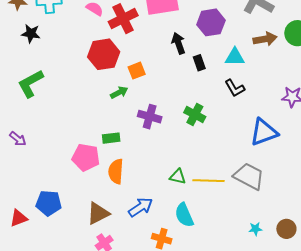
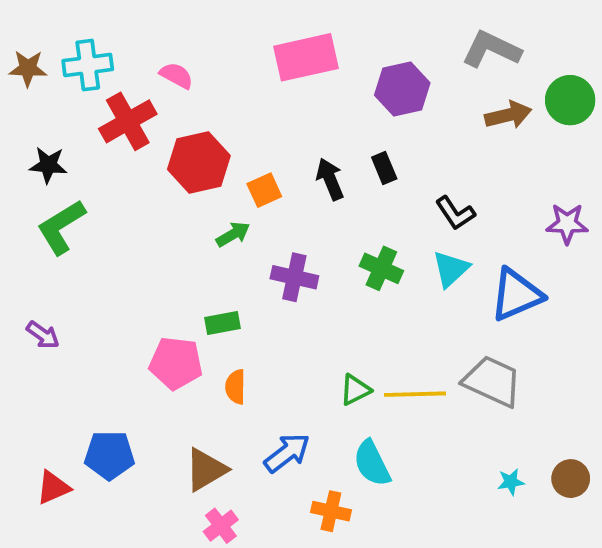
red cross: (123, 19) -> (128, 121), moved
black star: (31, 33) -> (48, 165), moved
black arrow: (179, 43) -> (330, 179), moved
cyan triangle: (235, 57) -> (451, 269), moved, turned -40
orange semicircle: (116, 171) -> (236, 387), size x0.7
green triangle: (178, 177) -> (355, 390), turned -36

